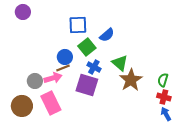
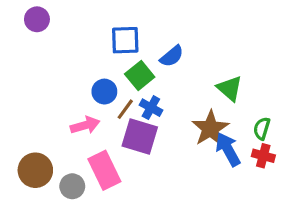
green triangle: (120, 63) -> (230, 88), moved
brown line: (63, 68) -> (125, 109), moved, turned -32
gray circle: (35, 81) -> (72, 186), moved
pink rectangle: (51, 103) -> (104, 170), moved
blue arrow: (166, 114) -> (228, 149), moved, size x1.5

